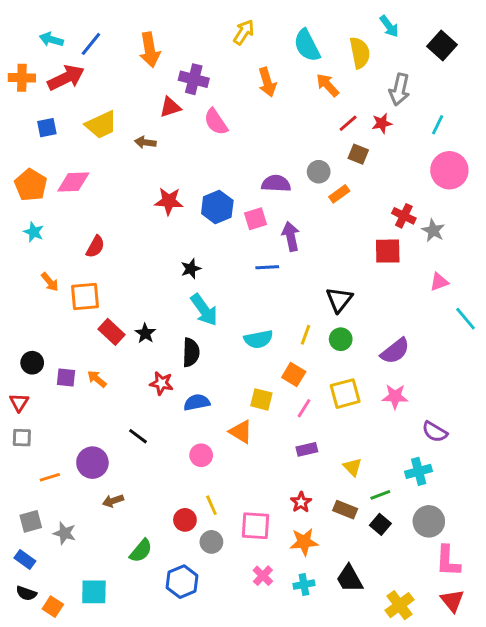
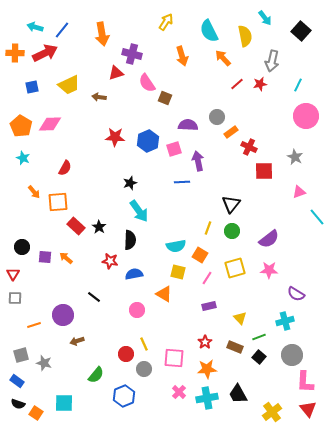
brown square: (358, 154) -> (165, 98), moved
red cross: (404, 216) -> (249, 147), moved
cyan semicircle: (258, 339) -> (176, 246), moved
cyan cross: (304, 585) -> (207, 398), size x1.5

